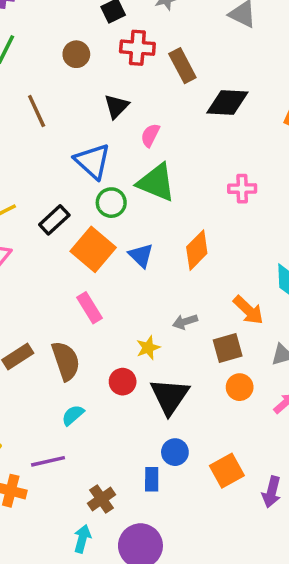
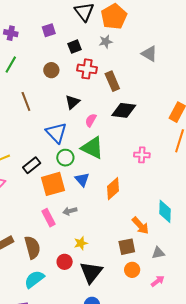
black diamond: (227, 103) -> (124, 110), moved
orange square: (93, 249) -> (53, 184), turned 30
blue triangle: (141, 255) -> (82, 180), moved
gray arrow: (185, 322) -> (70, 211), moved
cyan semicircle: (73, 415) -> (34, 279), size x1.5

